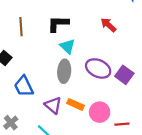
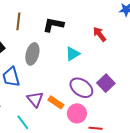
cyan triangle: (67, 46) -> (73, 54), moved, turned 35
purple ellipse: (98, 68) -> (81, 88), moved
gray ellipse: (64, 71) -> (32, 54), moved

